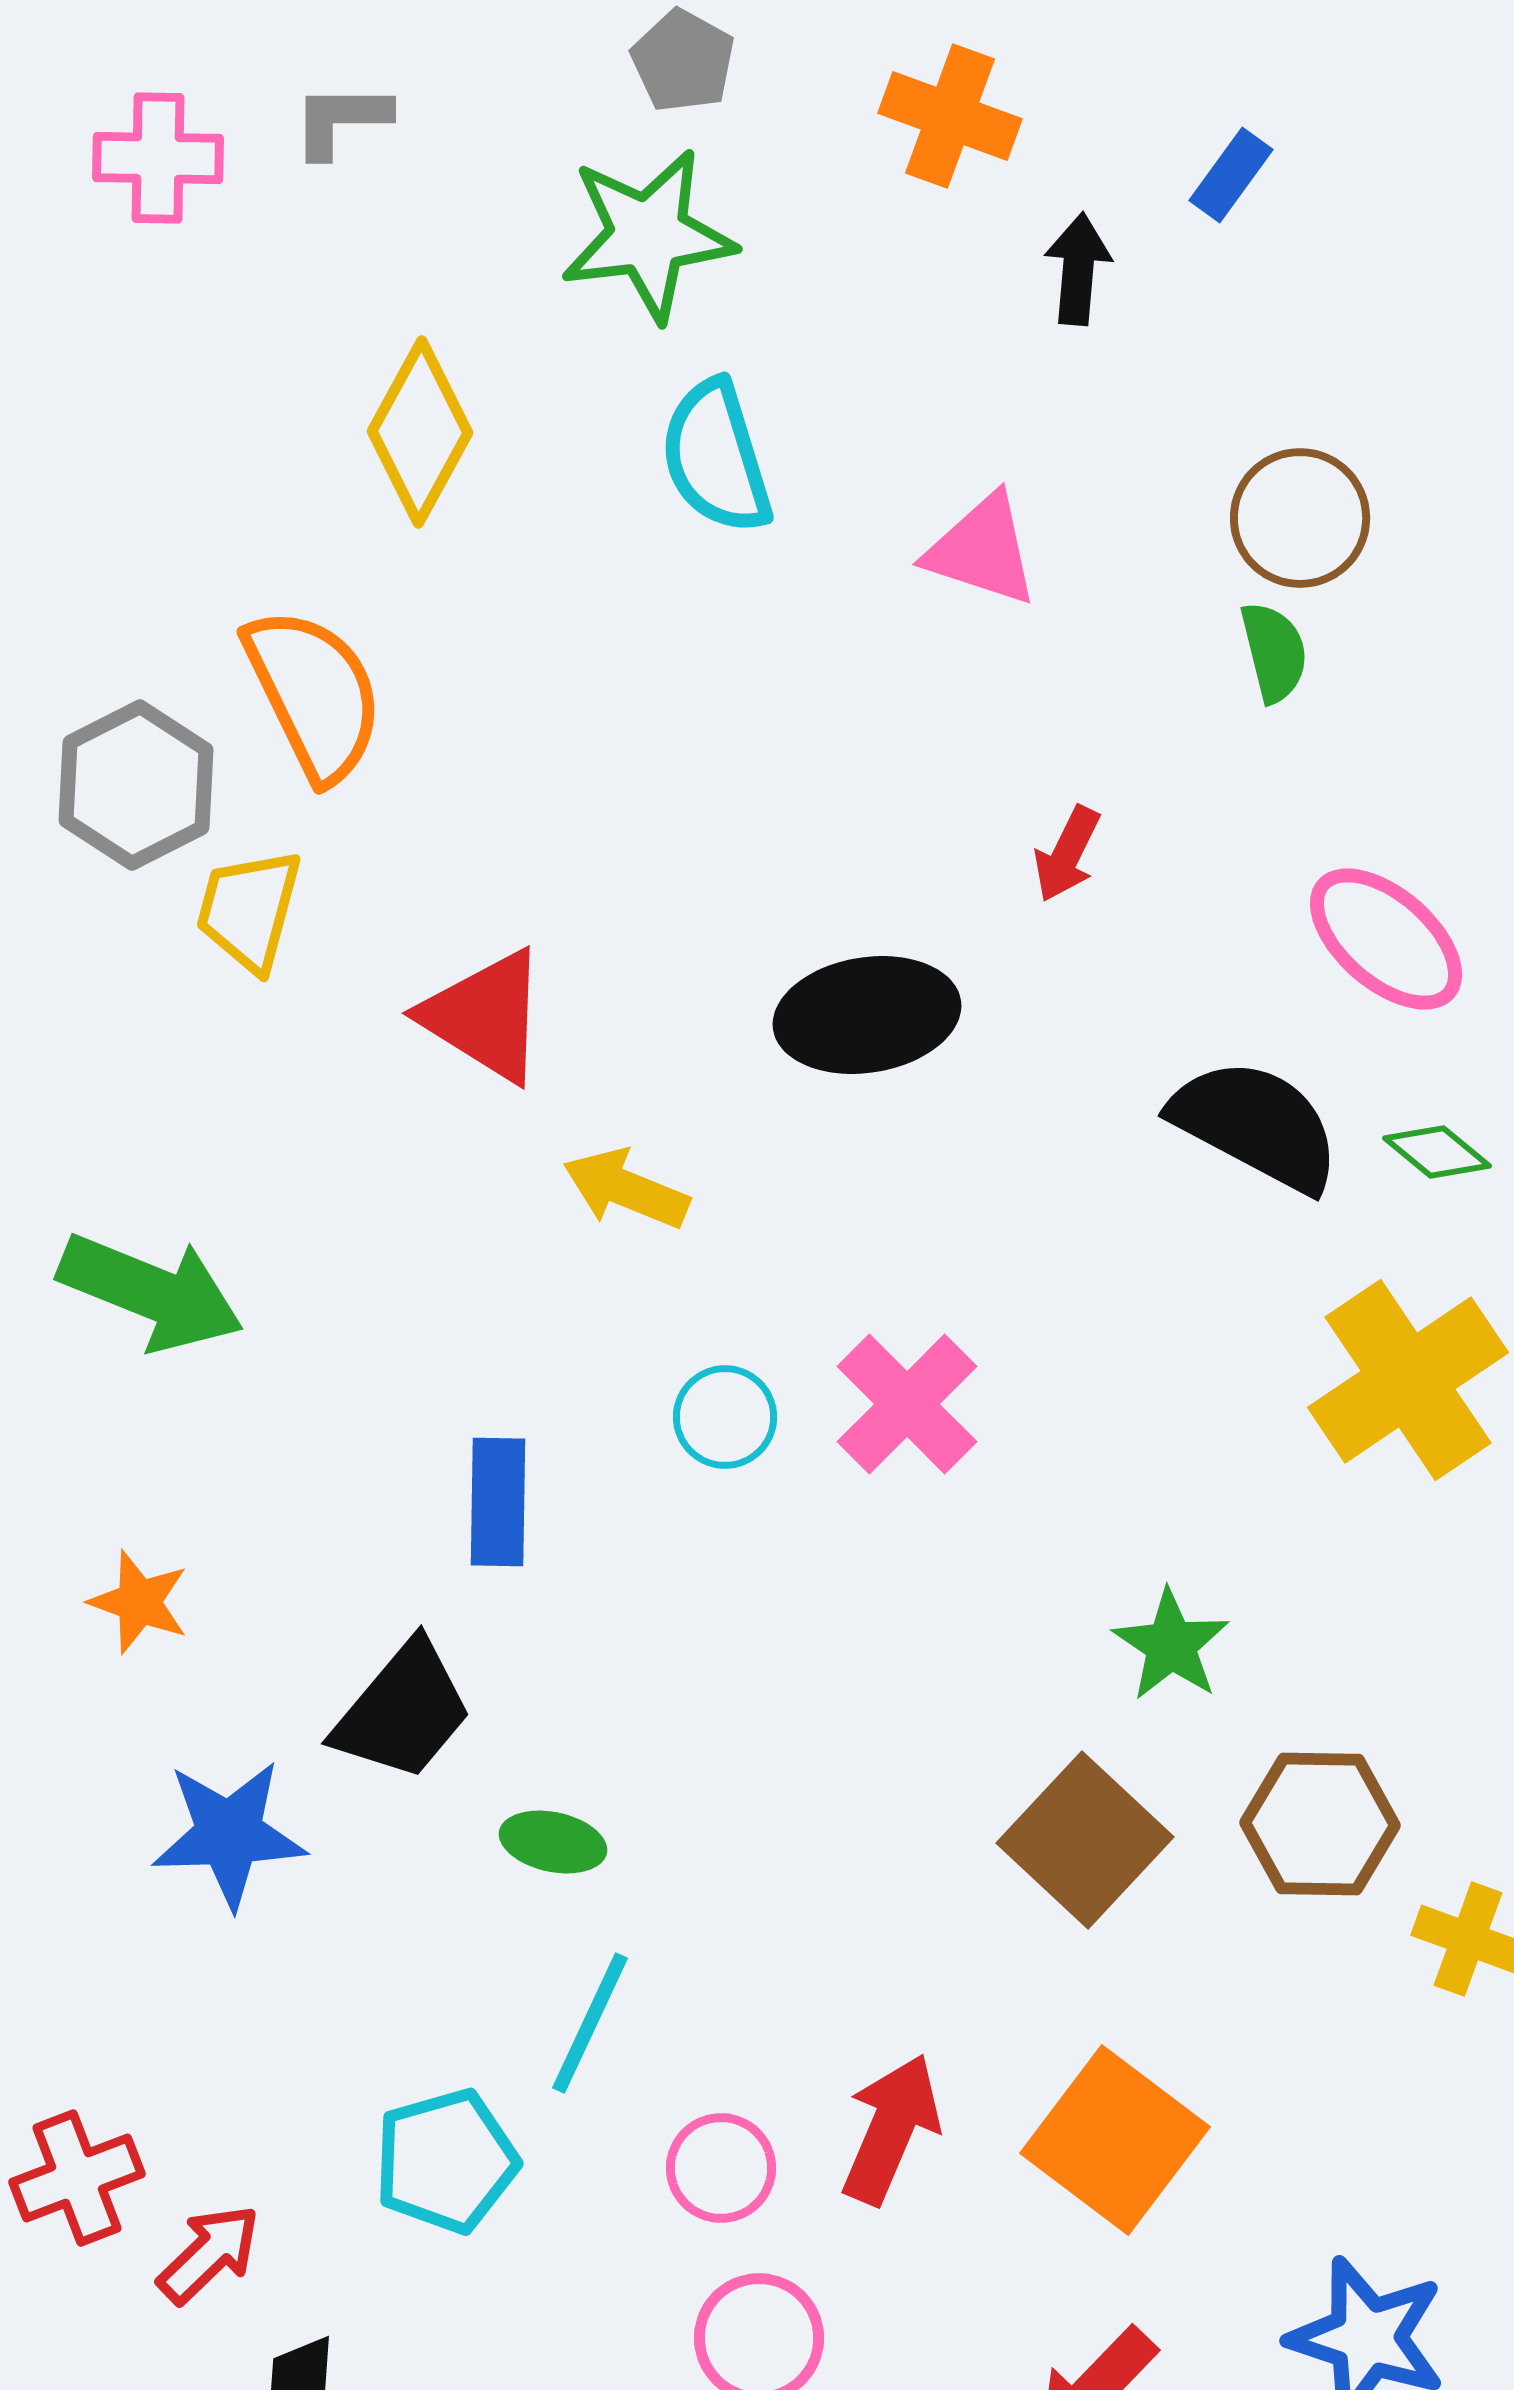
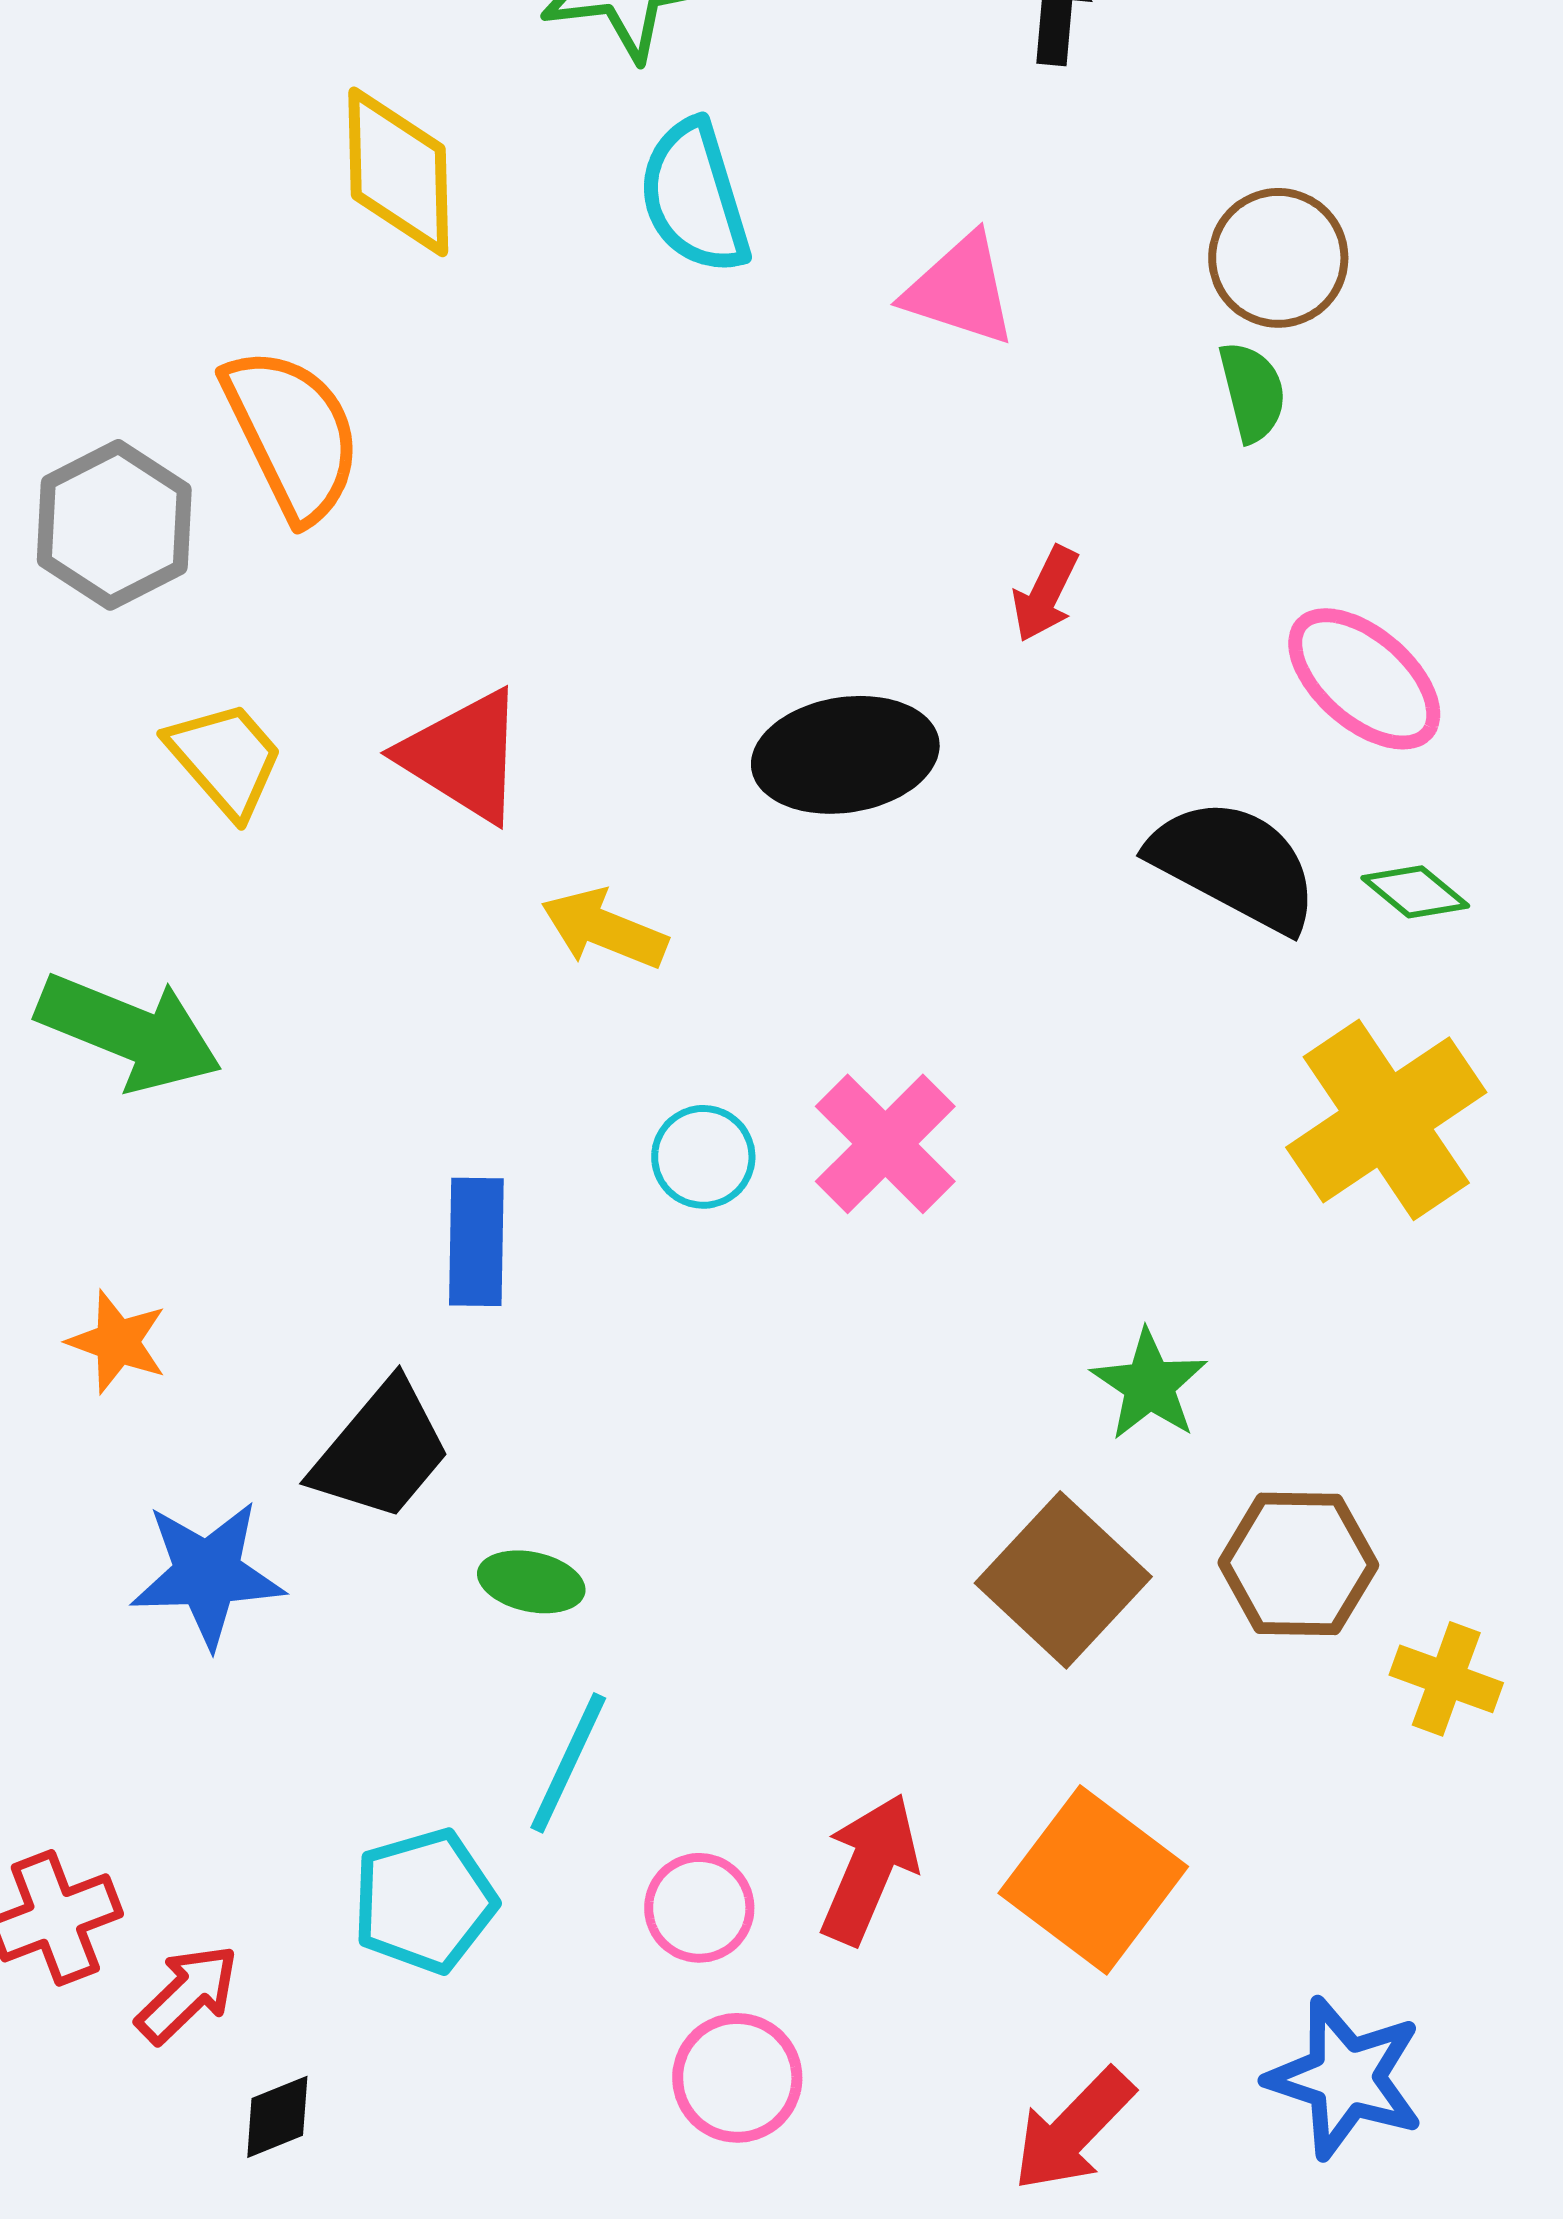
yellow diamond: (420, 432) -> (398, 172), turned -30
yellow trapezoid: (249, 910) -> (225, 759), moved, turned 124

